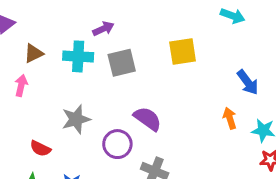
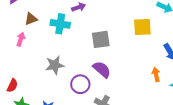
yellow square: (183, 51) -> (142, 27), moved
gray square: (122, 63) -> (101, 39), moved
red semicircle: (40, 148) -> (12, 86), moved, turned -96

